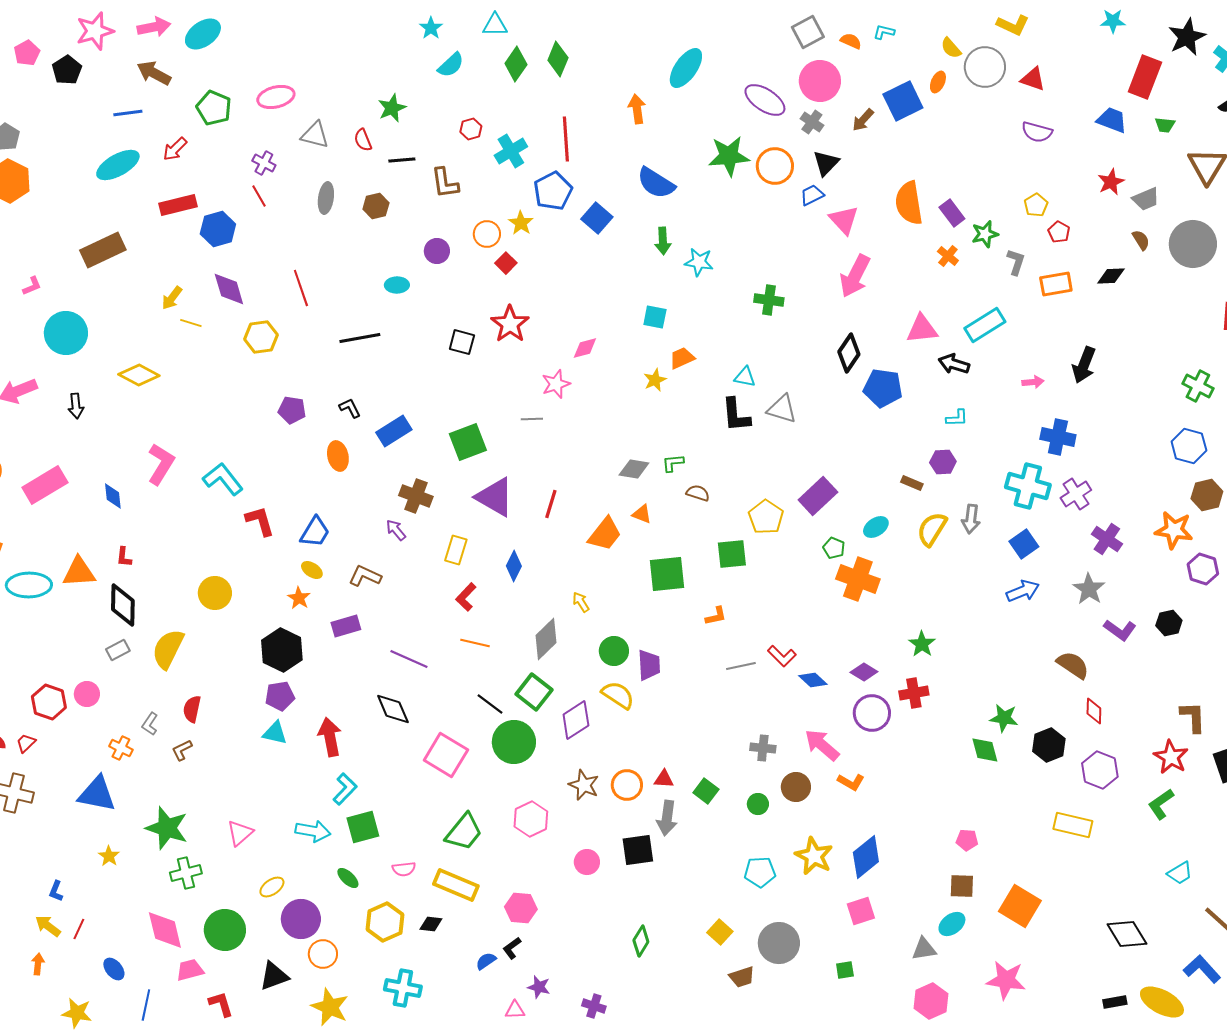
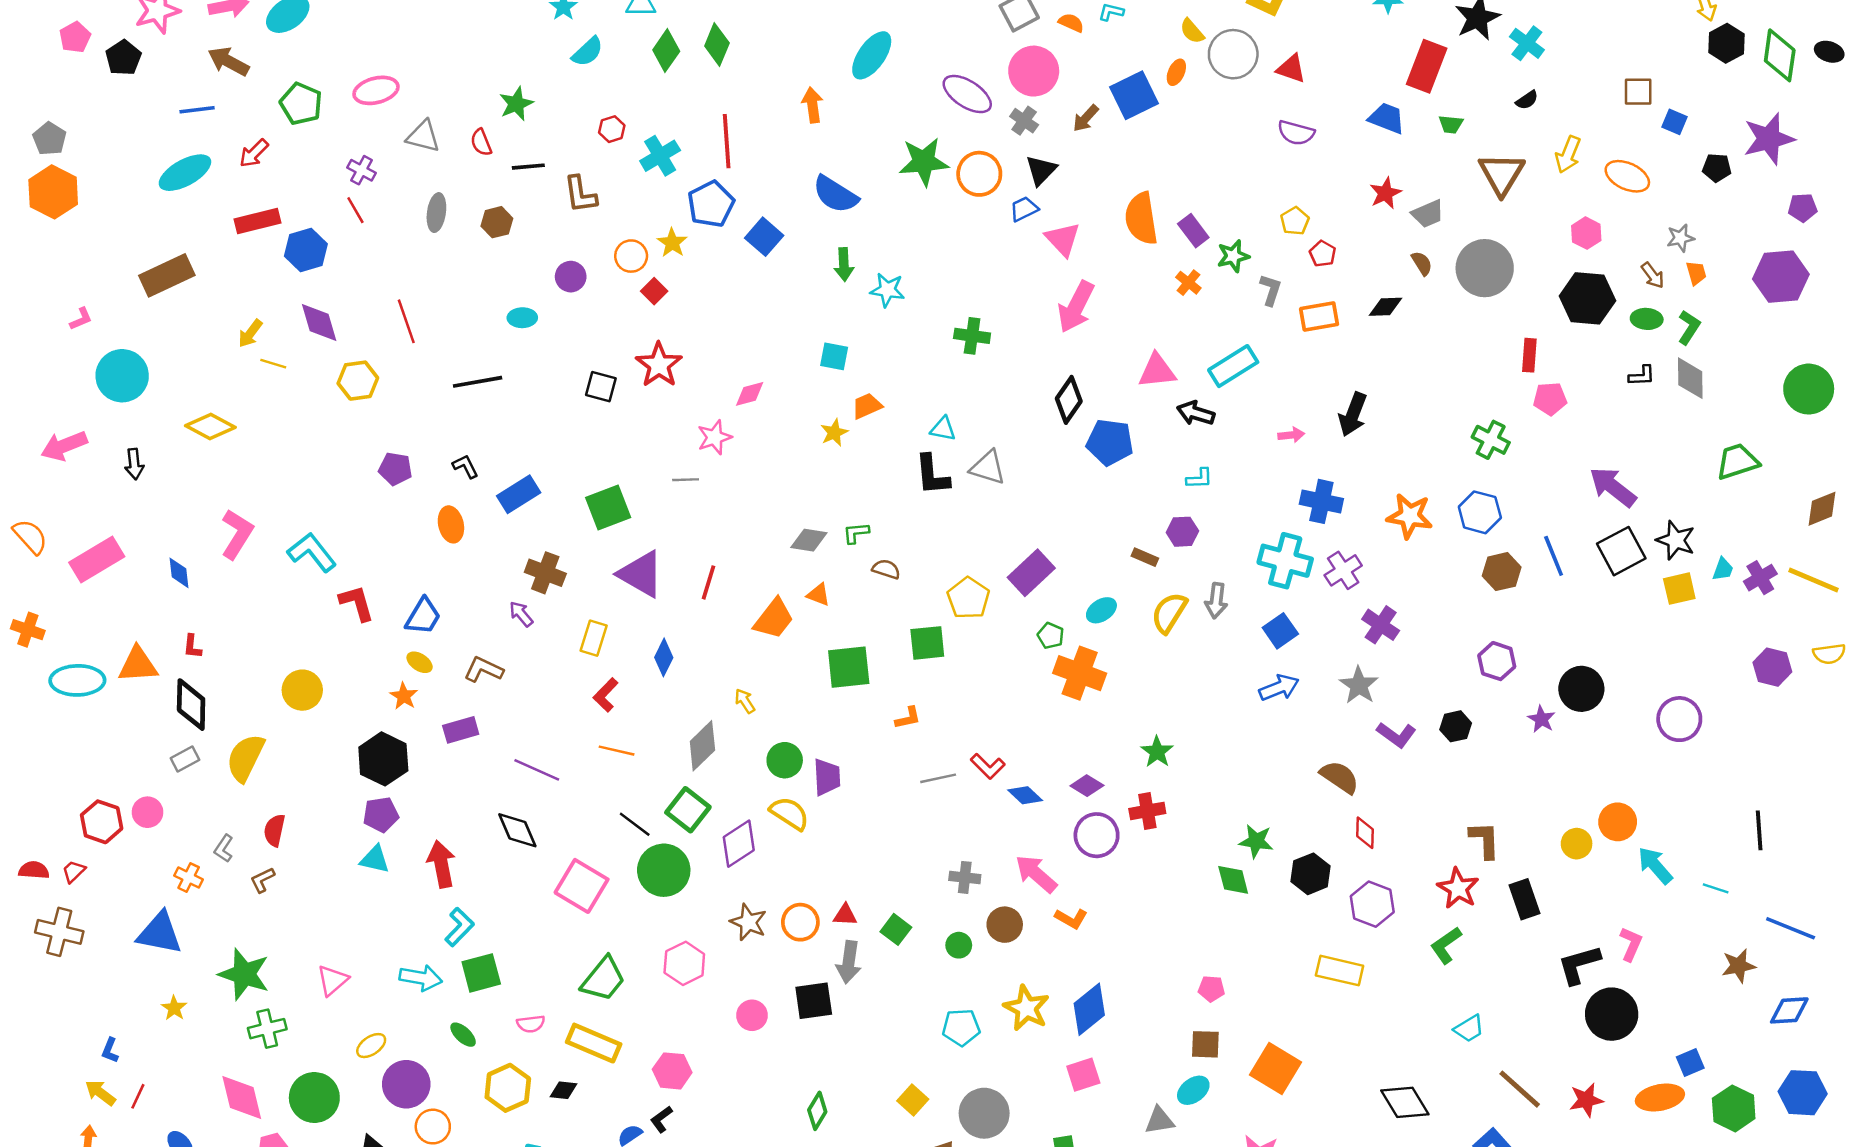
orange star: (1174, 530) -> (1410, 516), moved

